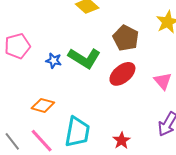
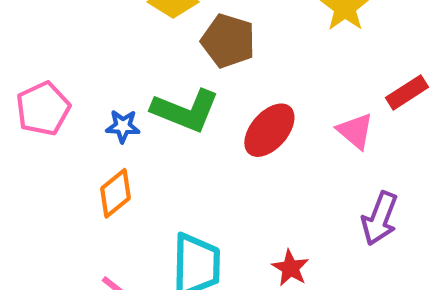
brown pentagon: (126, 38) -> (228, 41), moved
orange diamond: (43, 105) -> (116, 193), moved, turned -45

